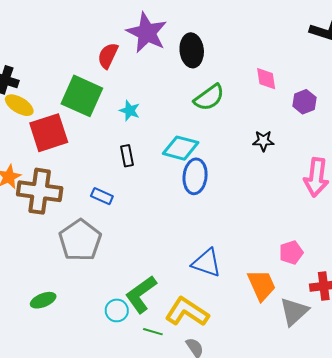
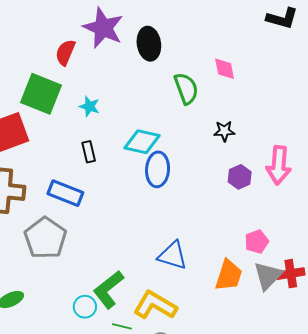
green semicircle: (209, 98) -> (186, 88), moved, turned -72
purple hexagon: (304, 102) -> (240, 177), moved
blue rectangle: (102, 196) -> (65, 193), size x1.6
orange trapezoid: (262, 285) -> (229, 275), turned 44
gray triangle: (294, 312) -> (268, 276), moved

